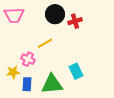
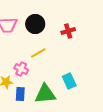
black circle: (55, 14) -> (35, 24), moved

